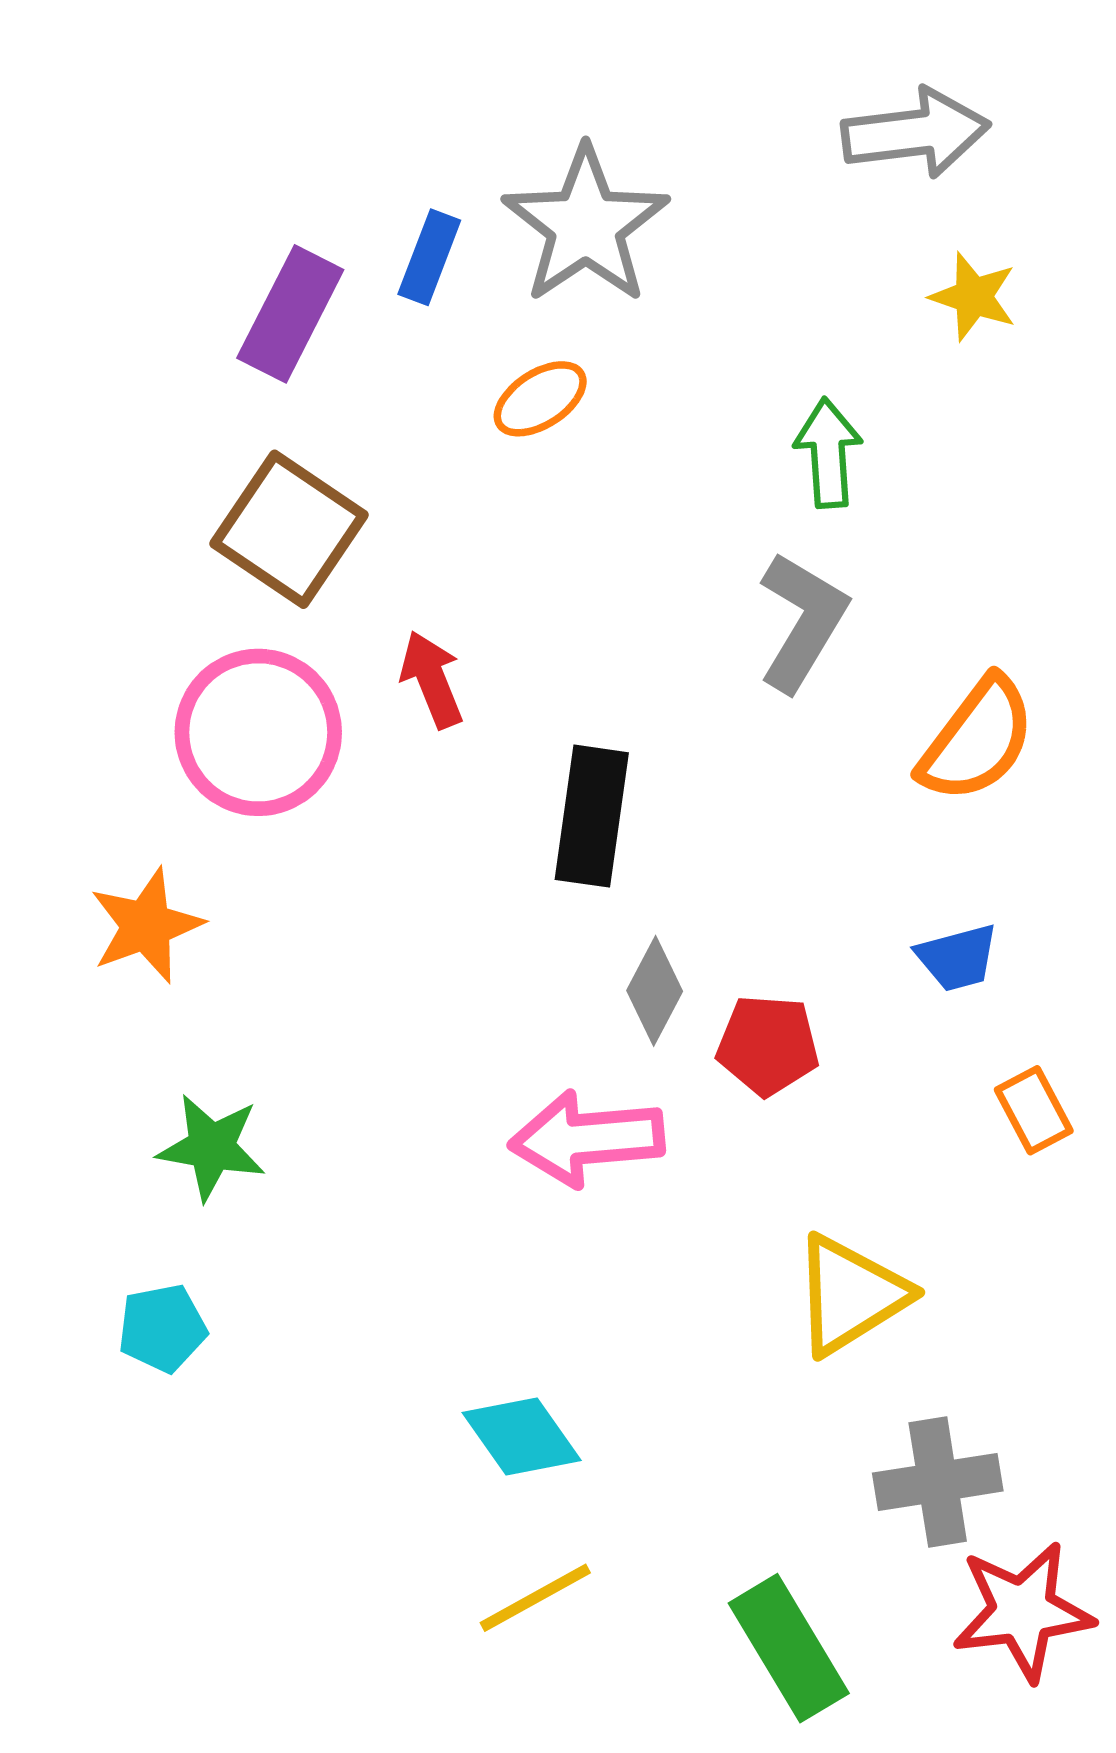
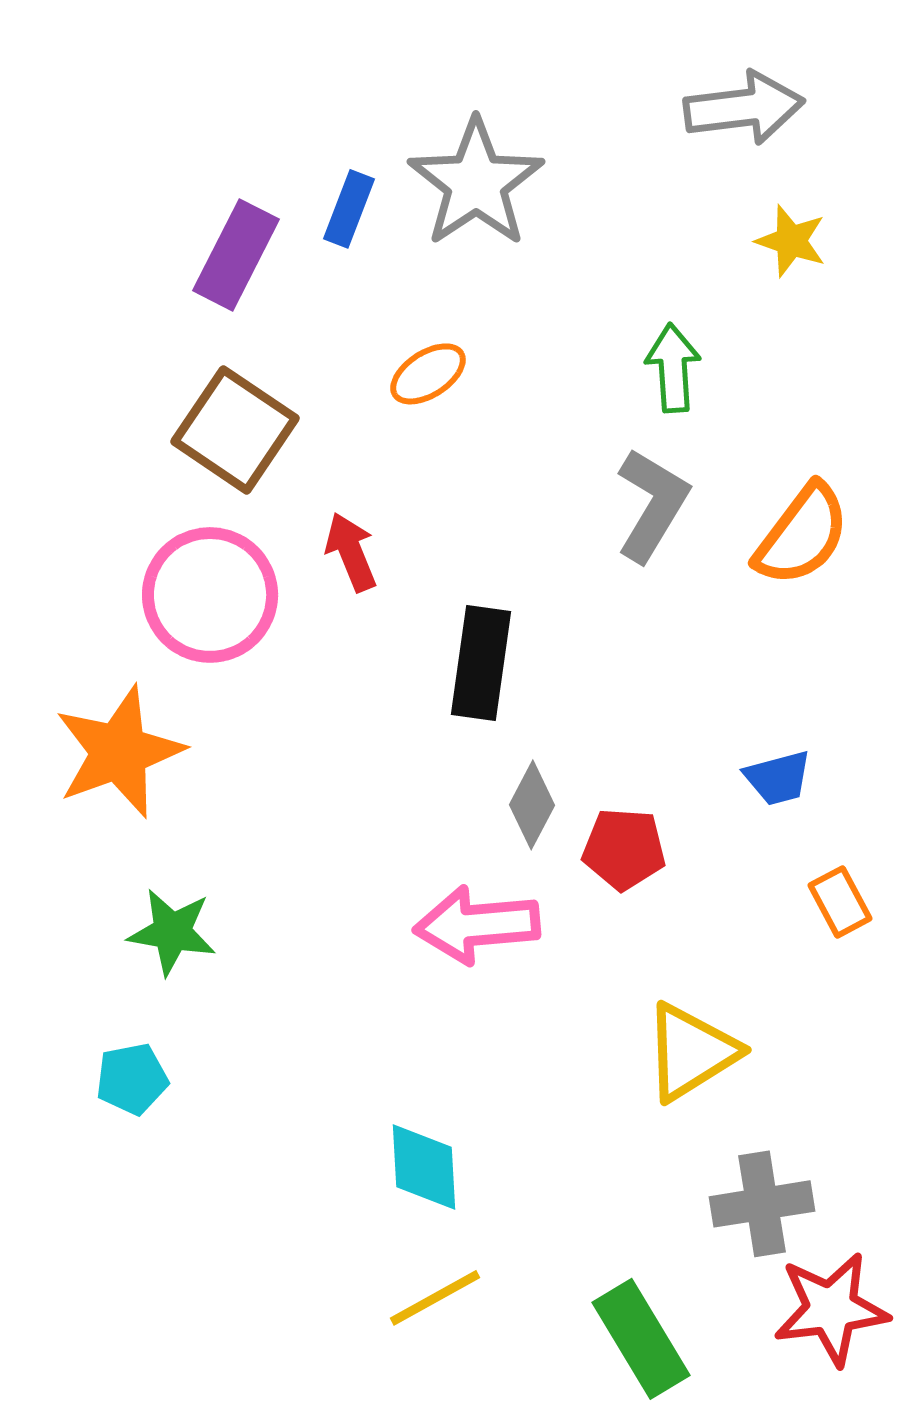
orange ellipse: (540, 399) -> (428, 374), moved
orange semicircle: (977, 740) -> (802, 535), moved
orange star: (146, 926) -> (119, 752), size x1.4
cyan diamond: (522, 1436) -> (424, 1167), turned 32

